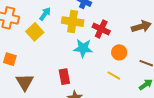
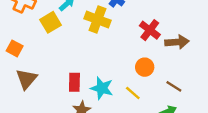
red cross: (101, 29) -> (150, 30), moved
cyan star: (83, 48) -> (102, 88), moved

